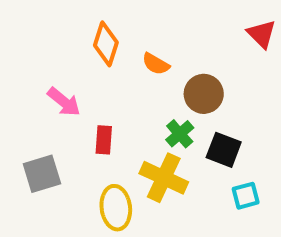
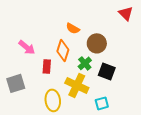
orange diamond: (106, 44) -> (63, 50), moved
cyan square: (246, 196) -> (102, 103), moved

